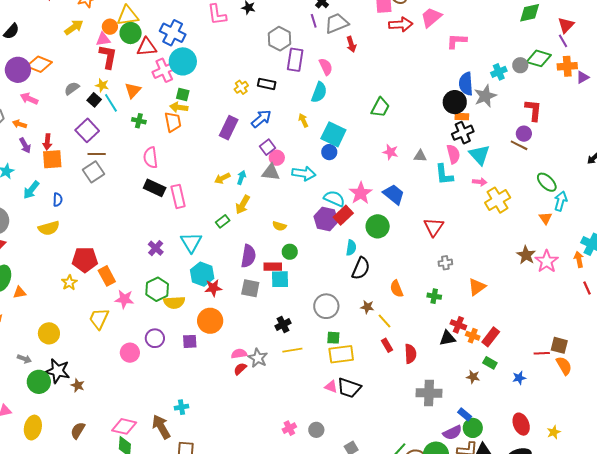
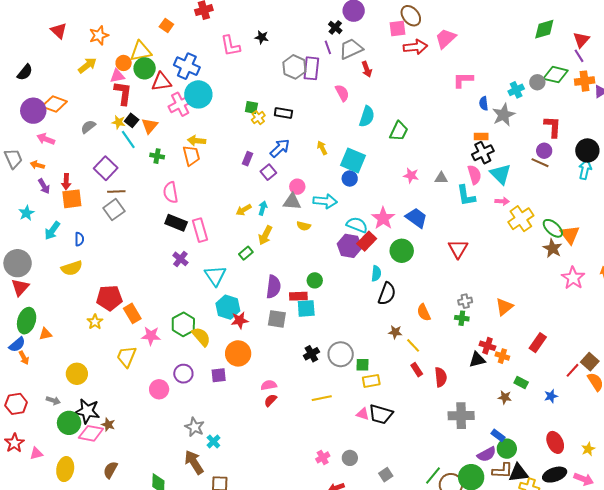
pink L-shape: (457, 41) -> (463, 80), moved
purple rectangle: (295, 60) -> (311, 68), moved
blue semicircle: (466, 84) -> (484, 103), size x0.6
cyan semicircle: (319, 92) -> (367, 116), moved
green square: (183, 95) -> (251, 107), moved
black square: (94, 100) -> (132, 120), moved
black circle: (455, 102) -> (587, 150), moved
purple rectangle: (229, 128) -> (248, 159), size x0.6
purple square: (267, 147) -> (268, 172), moved
green ellipse: (547, 182) -> (553, 228), moved
cyan arrow: (561, 201) -> (585, 170), moved
orange triangle: (545, 218) -> (570, 235), size x1.5
yellow semicircle: (279, 226) -> (304, 226), moved
purple cross: (156, 248) -> (180, 259), moved
brown star: (526, 255) -> (553, 248), moved
gray cross: (445, 263) -> (465, 301), moved
yellow semicircle: (174, 302) -> (201, 337), turned -125
gray circle: (326, 306) -> (341, 354), moved
red rectangle: (491, 337) -> (538, 343), moved
brown square: (559, 345) -> (590, 362), turned 30
yellow line: (292, 350) -> (322, 398), moved
red line: (542, 353) -> (572, 370), turned -42
yellow rectangle: (341, 354) -> (371, 381), size x0.7
gray star: (258, 358) -> (195, 427), moved
cyan cross: (181, 407) -> (213, 441), turned -32
pink diamond: (124, 426) -> (91, 433), moved

